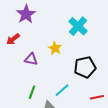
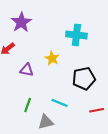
cyan cross: (78, 26) -> (76, 35), turned -36
cyan line: (62, 90) -> (60, 103), turned 63

